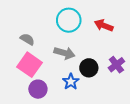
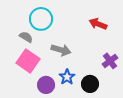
cyan circle: (69, 20) -> (41, 19), moved
black circle: (89, 68) -> (90, 84), moved
purple circle: (38, 89) -> (46, 85), moved

